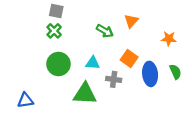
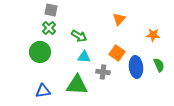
green arrow: (105, 31) -> (79, 36), moved
green circle: (58, 64) -> (40, 52), moved
blue triangle: (25, 100) -> (43, 91), moved

